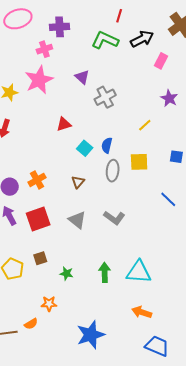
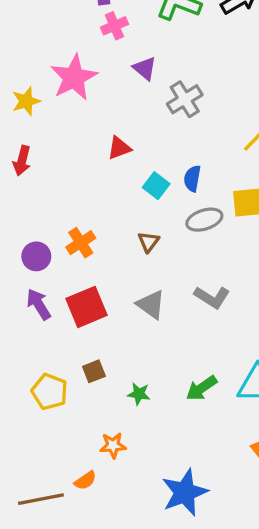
pink cross: (44, 49) -> (114, 26), moved
gray ellipse: (113, 171) -> (204, 220), turned 70
green arrow: (105, 272) -> (201, 388), turned -120

